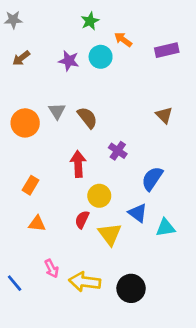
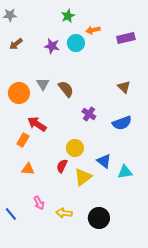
orange arrow: (123, 40) -> (93, 30), turned -48
red arrow: (78, 164) -> (37, 124), moved, turned -54
blue semicircle: (152, 179) -> (122, 123), moved, turned -144
yellow triangle: (110, 234) -> (83, 177), turned 30
yellow arrow: (85, 282) -> (64, 213), size x0.7

